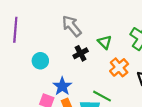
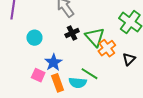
green triangle: (105, 42) -> (95, 37), moved, size x1.5

